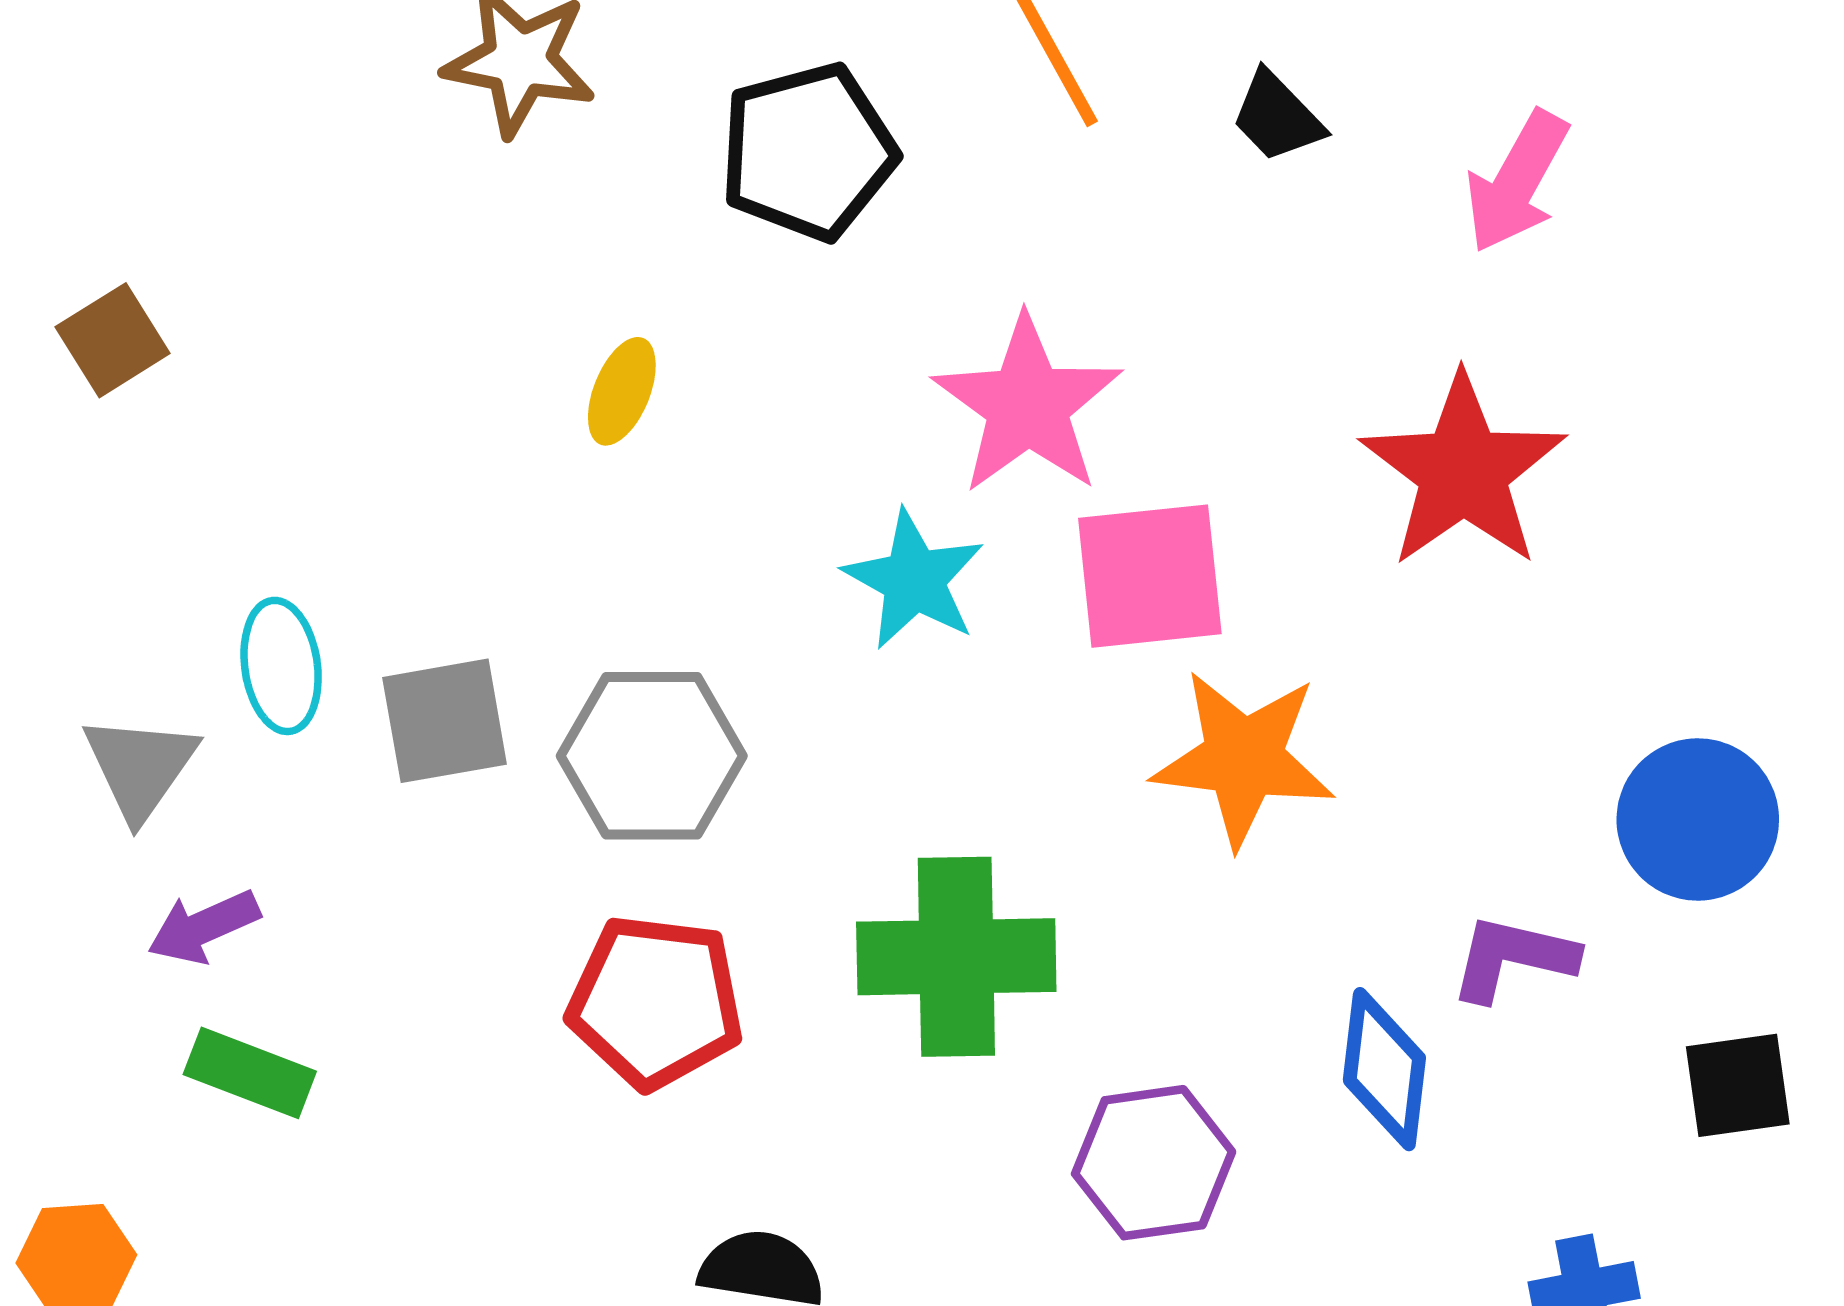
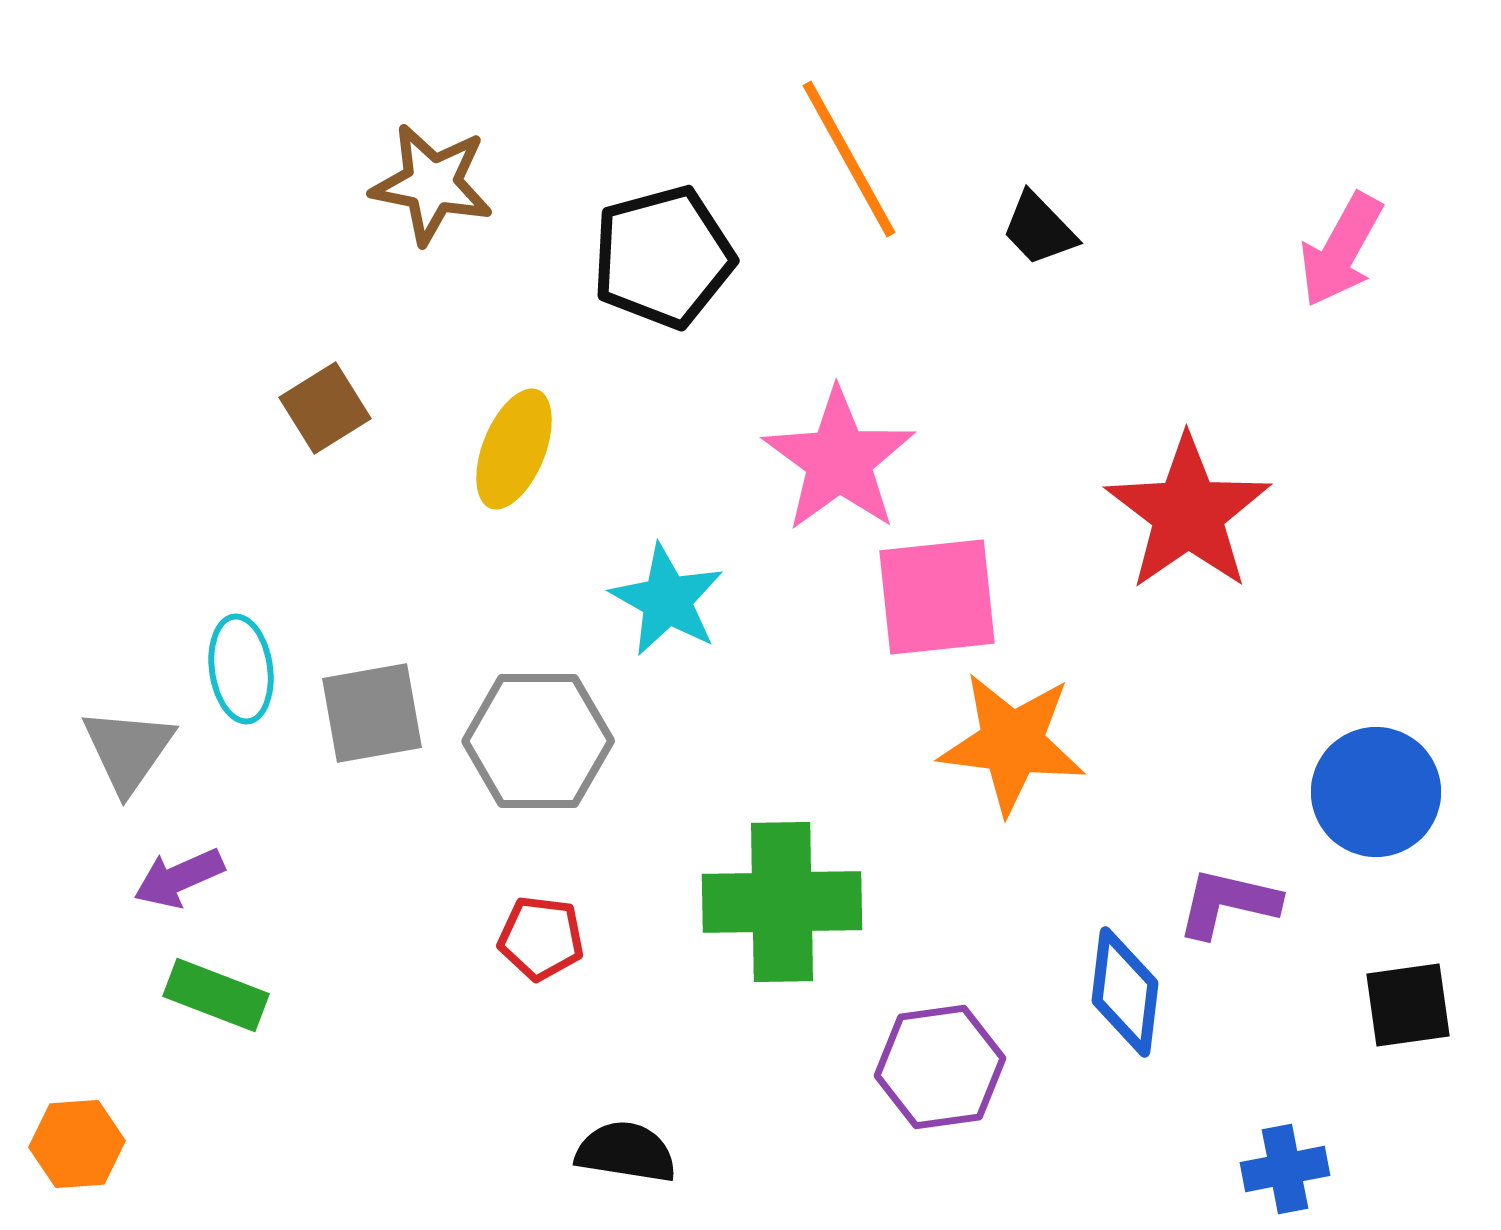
pink arrow: (1517, 182) -> (1341, 250), moved
brown square: (113, 340) -> (325, 408), moved
yellow ellipse: (622, 391) -> (514, 449), size x1.4
cyan star: (914, 580) -> (667, 600), moved
red pentagon: (656, 1002) -> (541, 938), size x0.6

